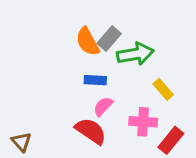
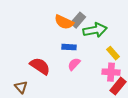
orange semicircle: (88, 42) -> (64, 22), turned -36
pink cross: (143, 122) -> (111, 72), moved
red semicircle: (91, 131) -> (40, 66), moved

